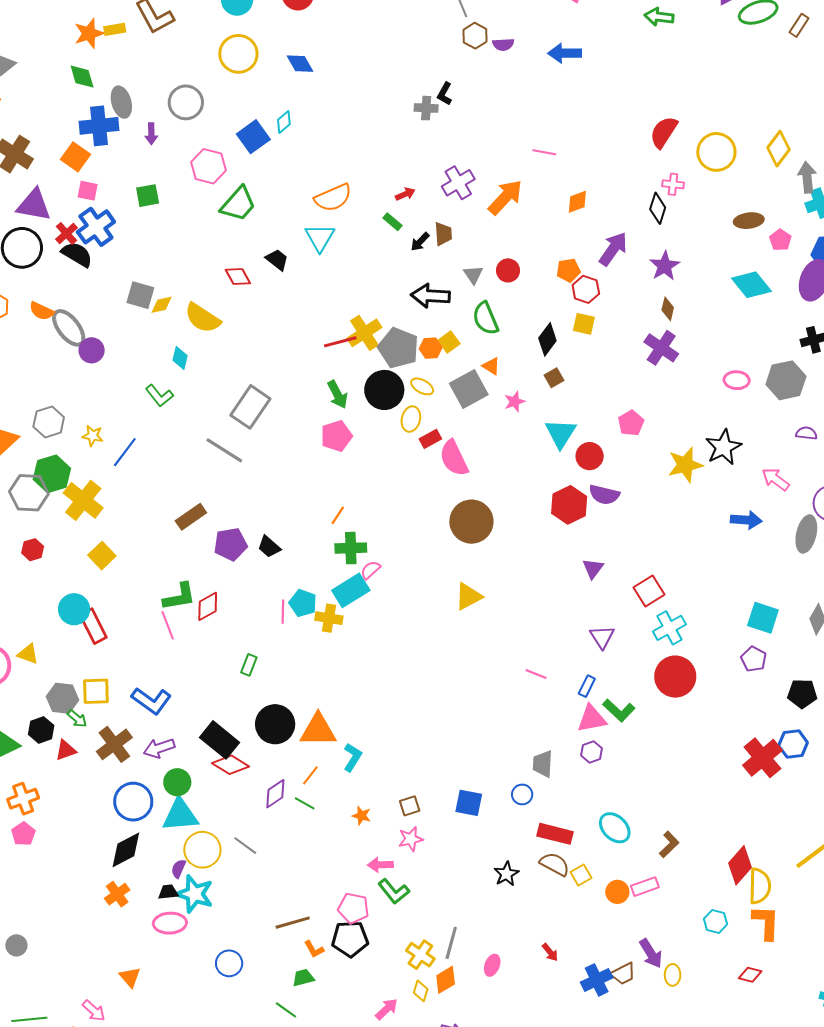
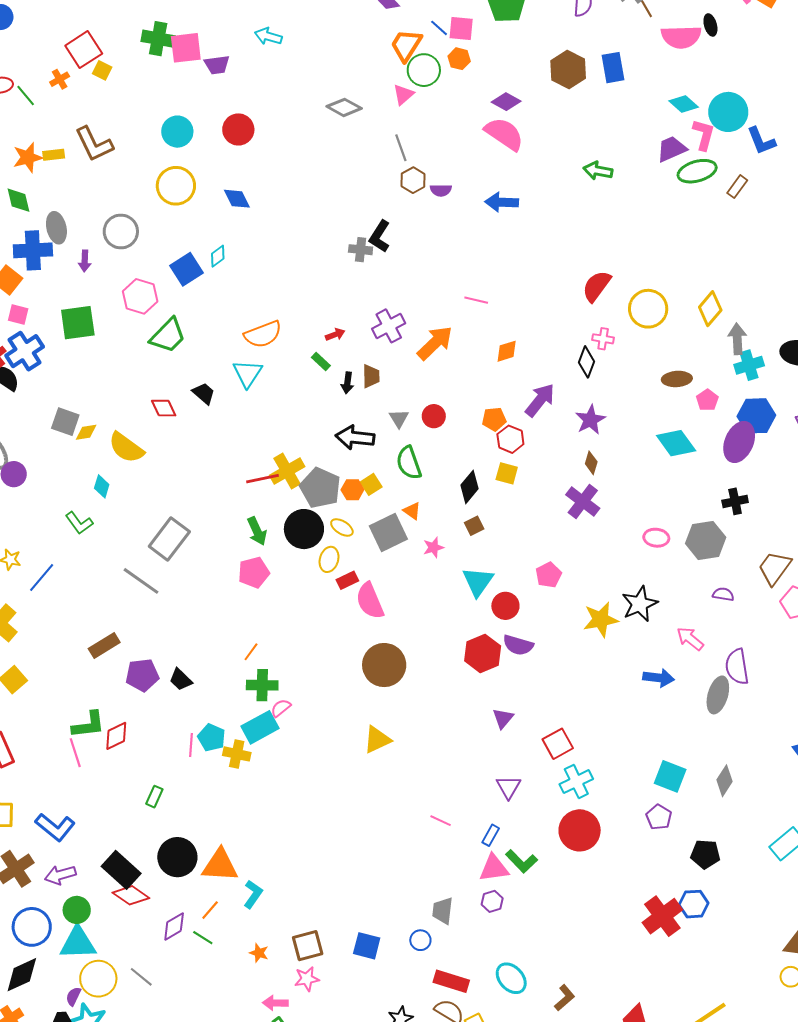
black L-shape: (445, 94) -> (380, 236), size x1.4
green square: (148, 196) -> (78, 323), size x1.5
black arrow: (420, 242) -> (347, 383), turned -40
brown square: (410, 806) -> (308, 946), size x1.5

